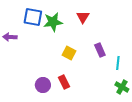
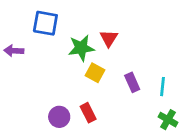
red triangle: (83, 17) -> (109, 38), moved
green star: (53, 22) -> (81, 48), moved
purple rectangle: (100, 50) -> (132, 82), moved

